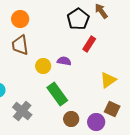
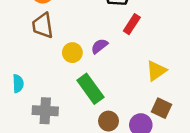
purple semicircle: (64, 61) -> (99, 46), turned -48
gray cross: (22, 111) -> (45, 111), turned -36

